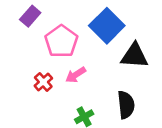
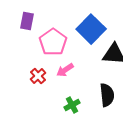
purple rectangle: (30, 16) -> (27, 21), turned -30

